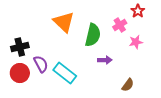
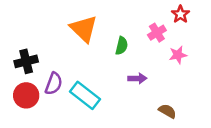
green semicircle: (93, 35) -> (122, 46), size x0.6
purple semicircle: (41, 64) -> (54, 84), turned 48
brown semicircle: (128, 85) -> (167, 111), turned -96

